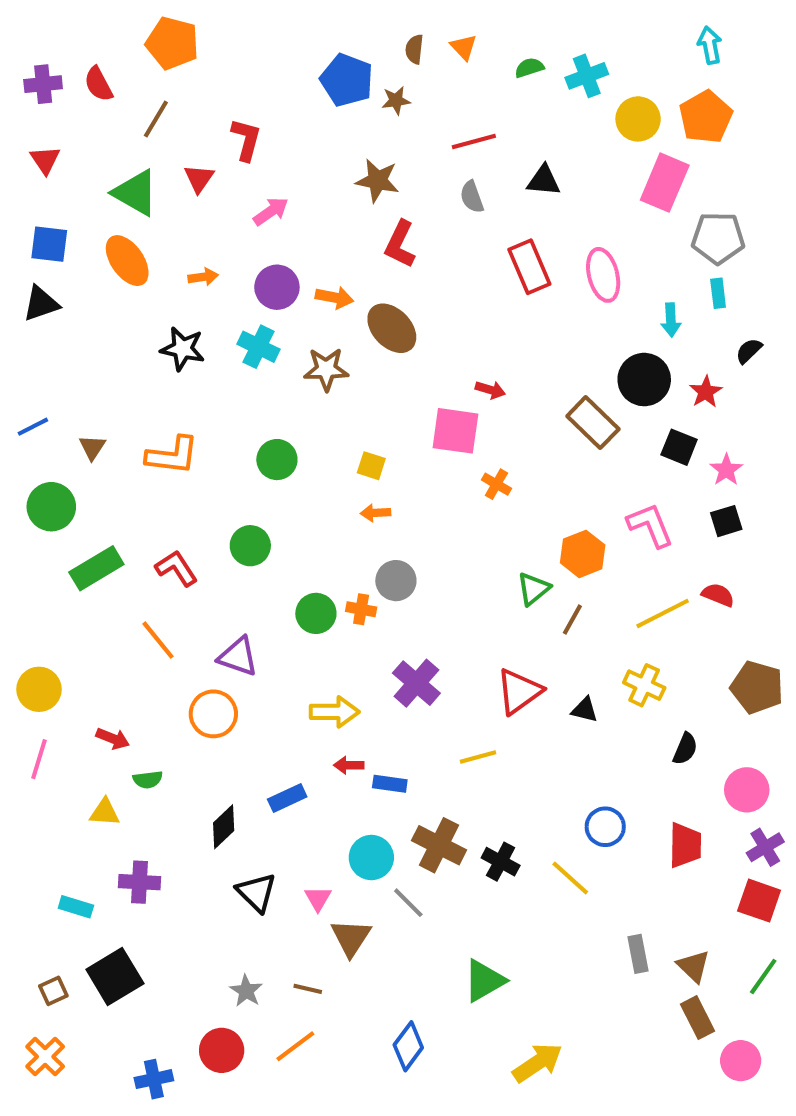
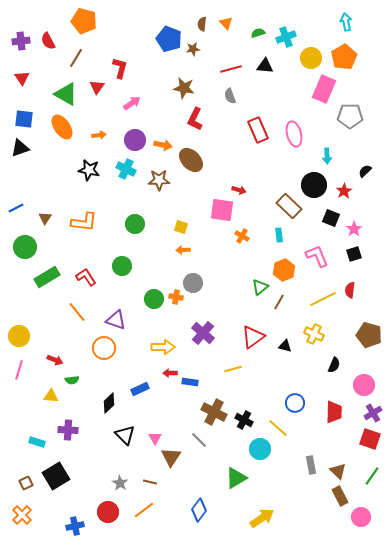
black triangle: (544, 181) -> (265, 66), moved
cyan rectangle: (718, 293) -> (279, 235), moved
red semicircle: (718, 595) -> (350, 290), turned -105
cyan circle: (371, 858) -> (260, 449), moved

